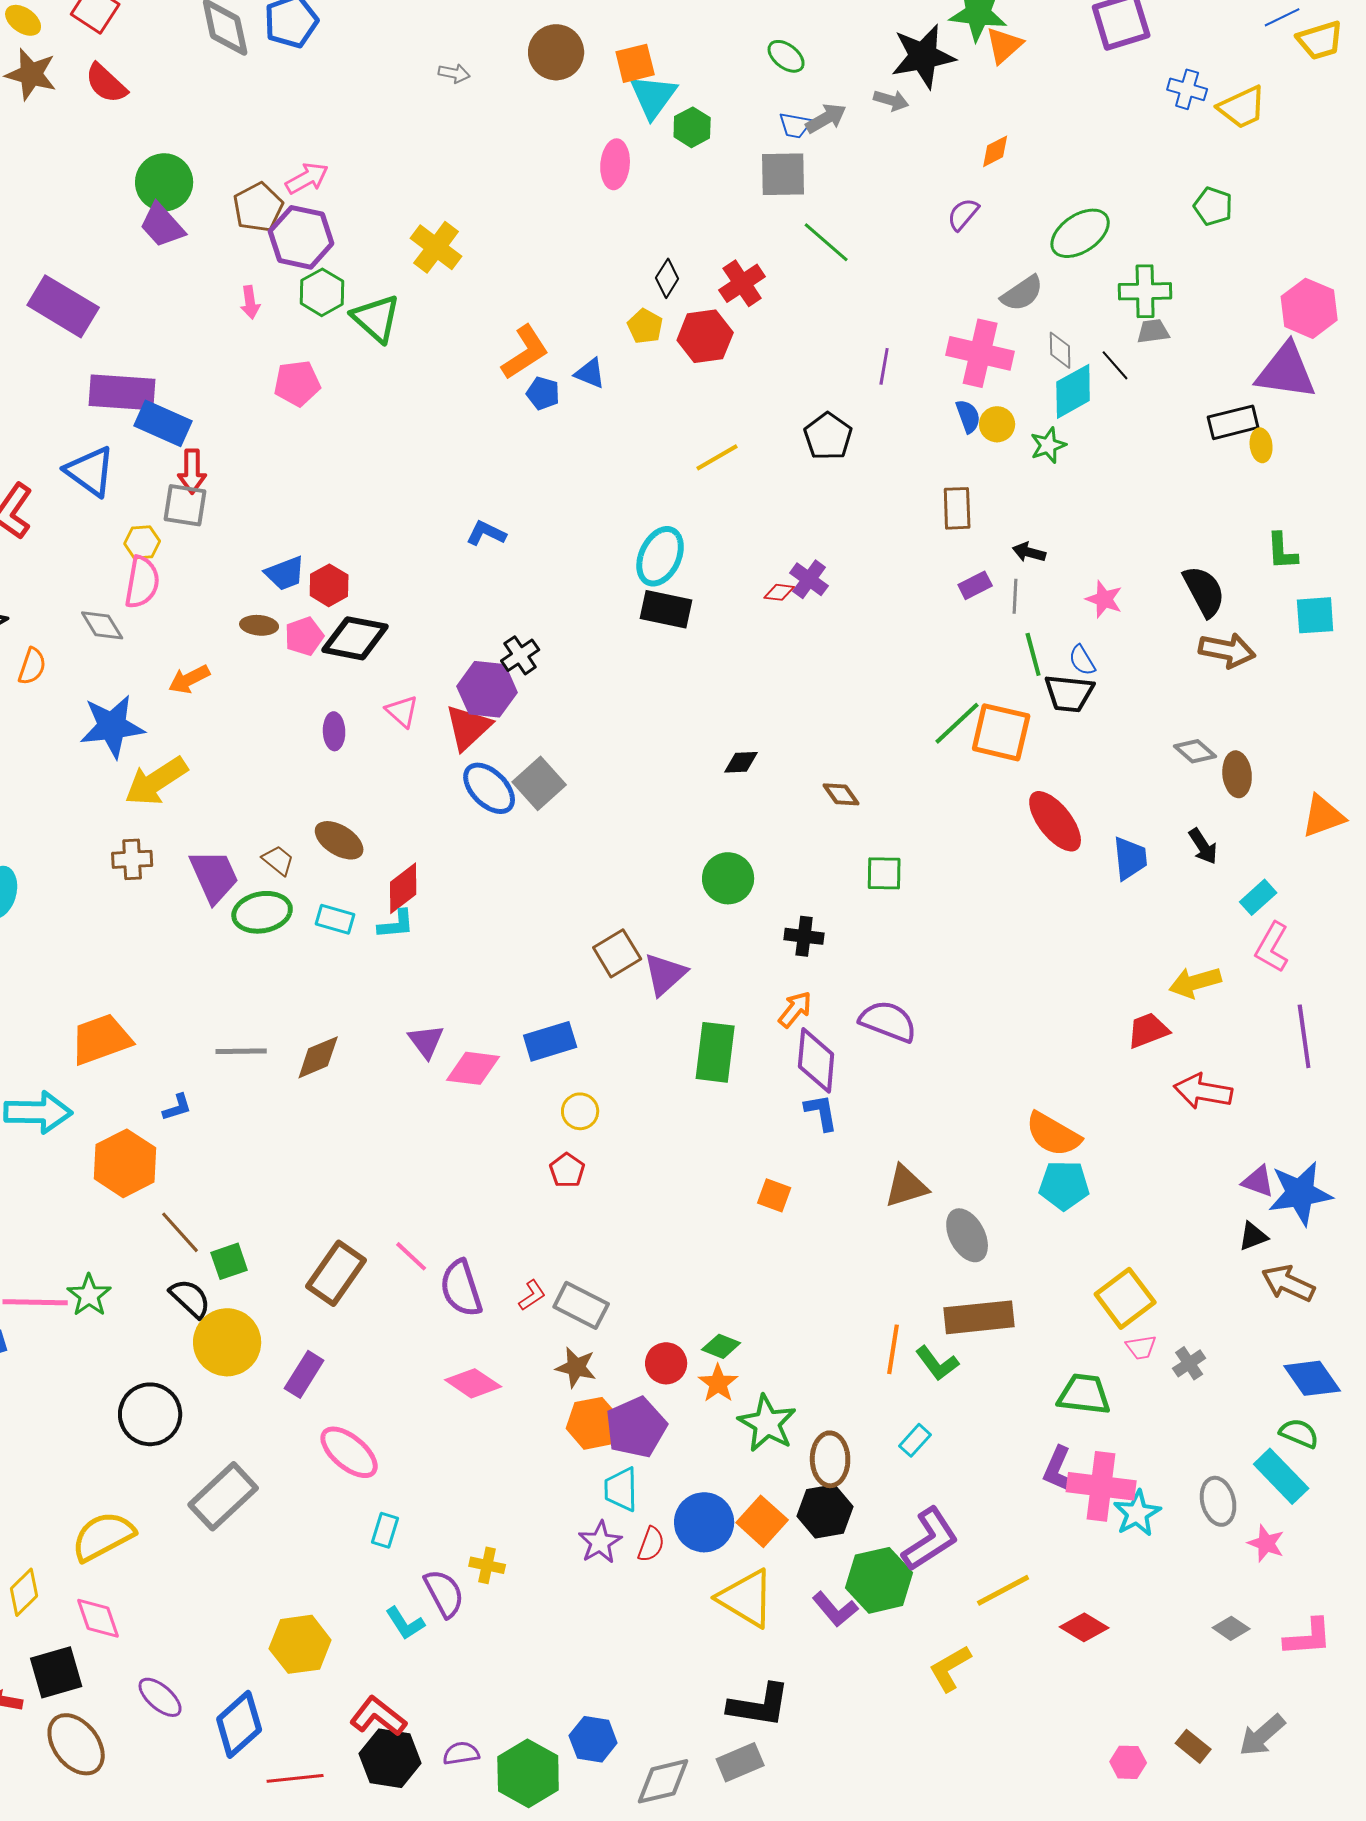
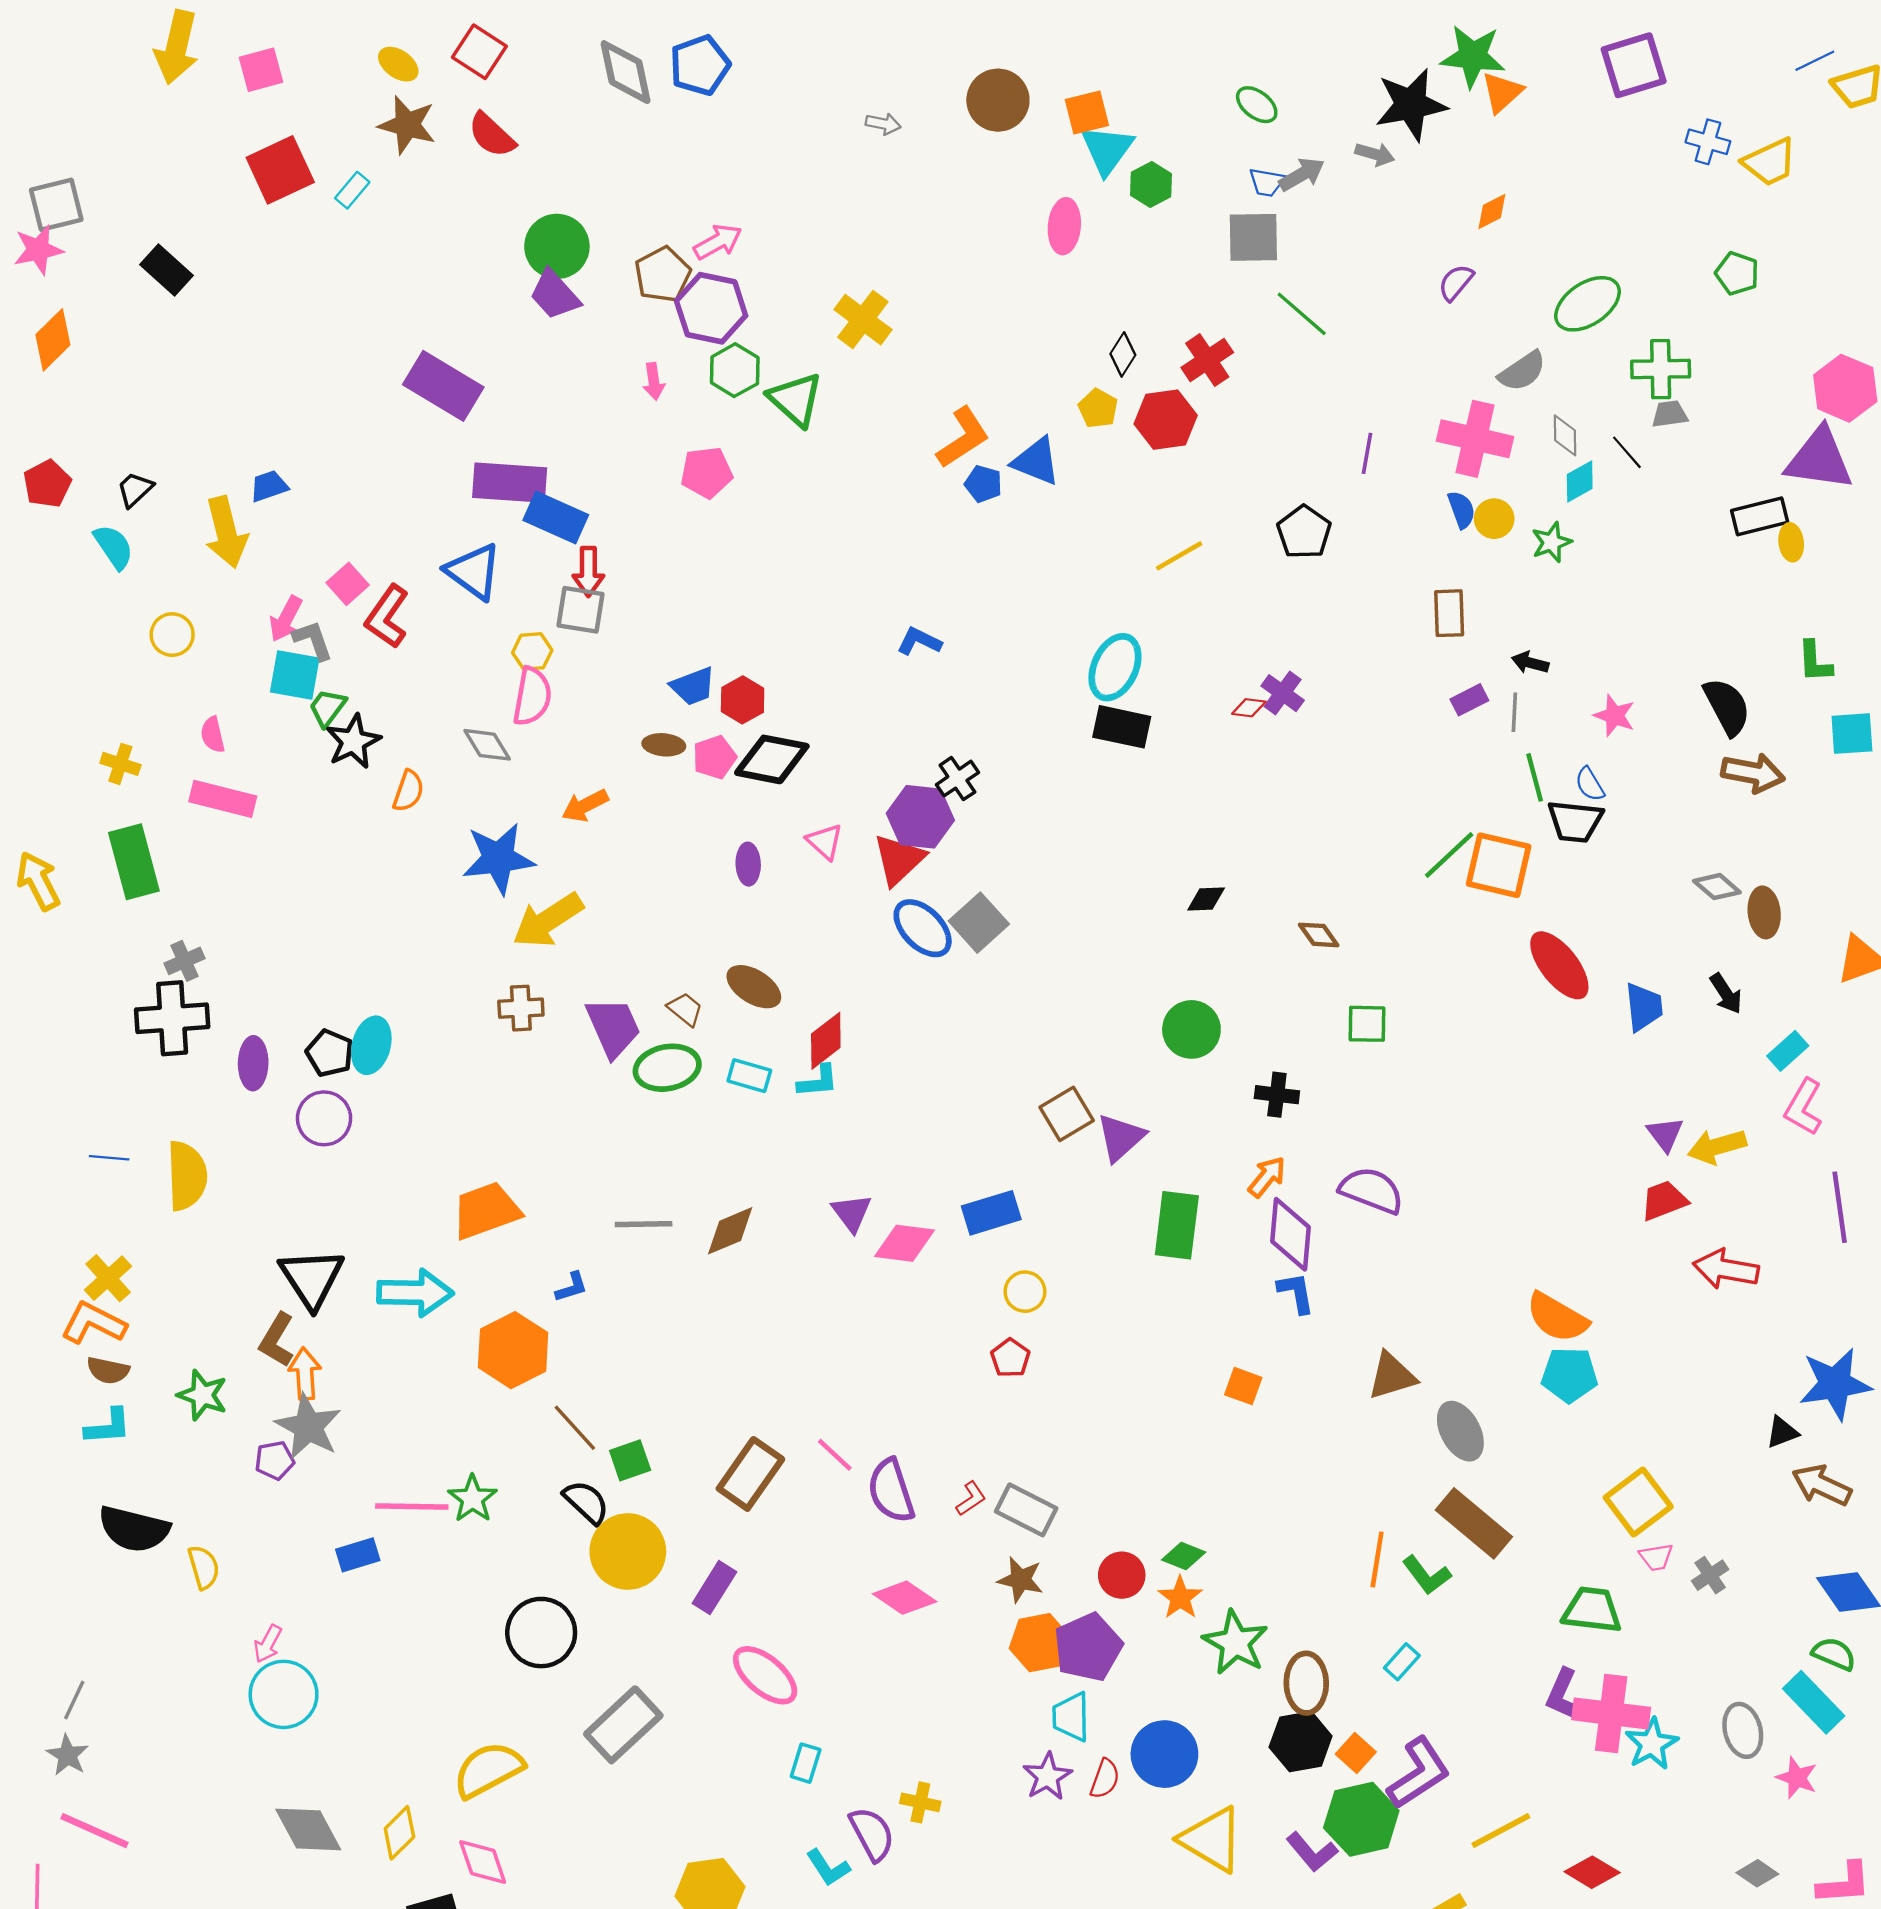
blue triangle: (590, 373) -> (1036, 461), size x1.4
cyan diamond: (1073, 391) -> (1580, 482), size x0.7
purple triangle: (1258, 1181) -> (1665, 1134), moved, turned 33
brown rectangle: (979, 1317) -> (1474, 1523), turned 46
orange square: (762, 1521) -> (1356, 1753), moved, size x0.7

